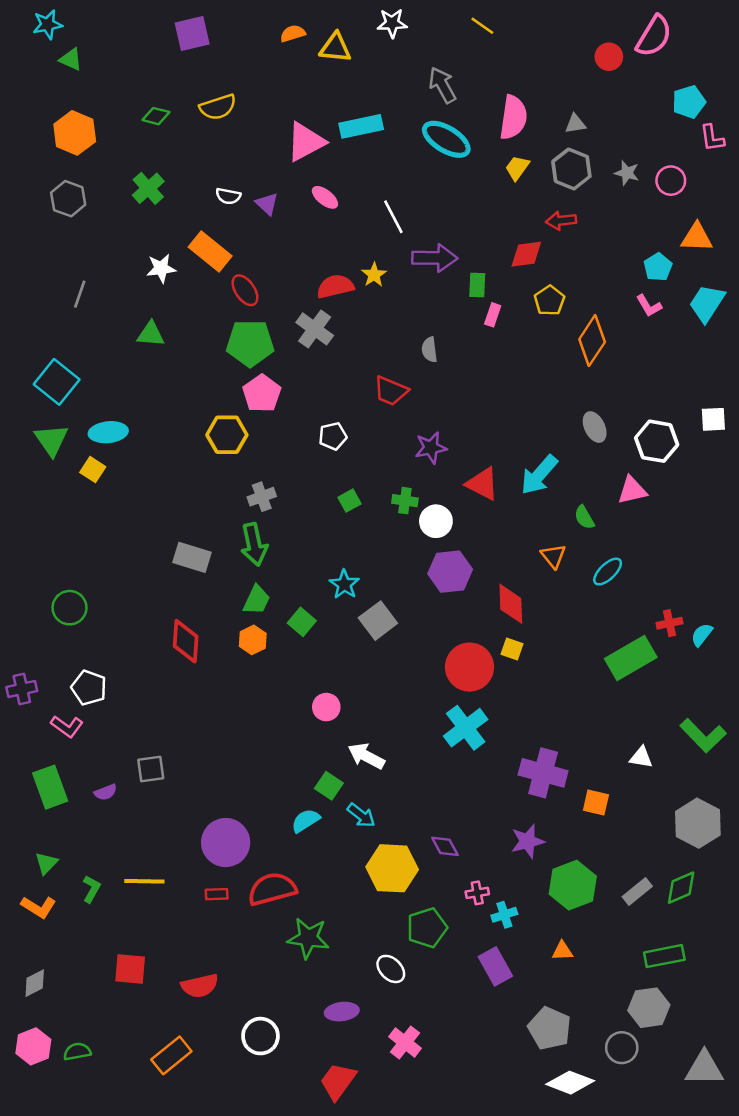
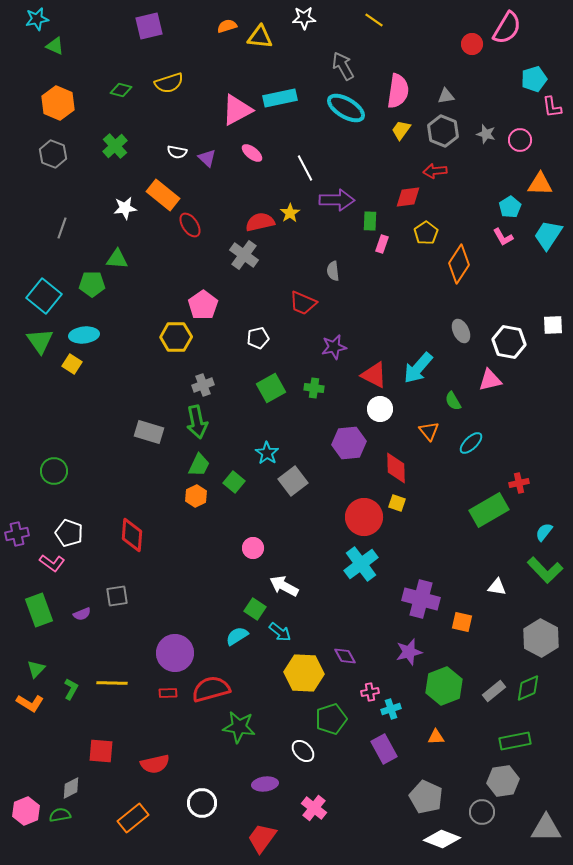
green pentagon: (250, 343) -> (92, 284), moved, size x0.7
green square: (350, 501) -> (271, 388), size x1.6
white circle: (436, 521) -> (380, 409), moved
cyan semicircle: (702, 635) -> (544, 532), moved
red diamond: (186, 641) -> (132, 535), moved
gray diamond: (35, 983) -> (71, 788), moved

